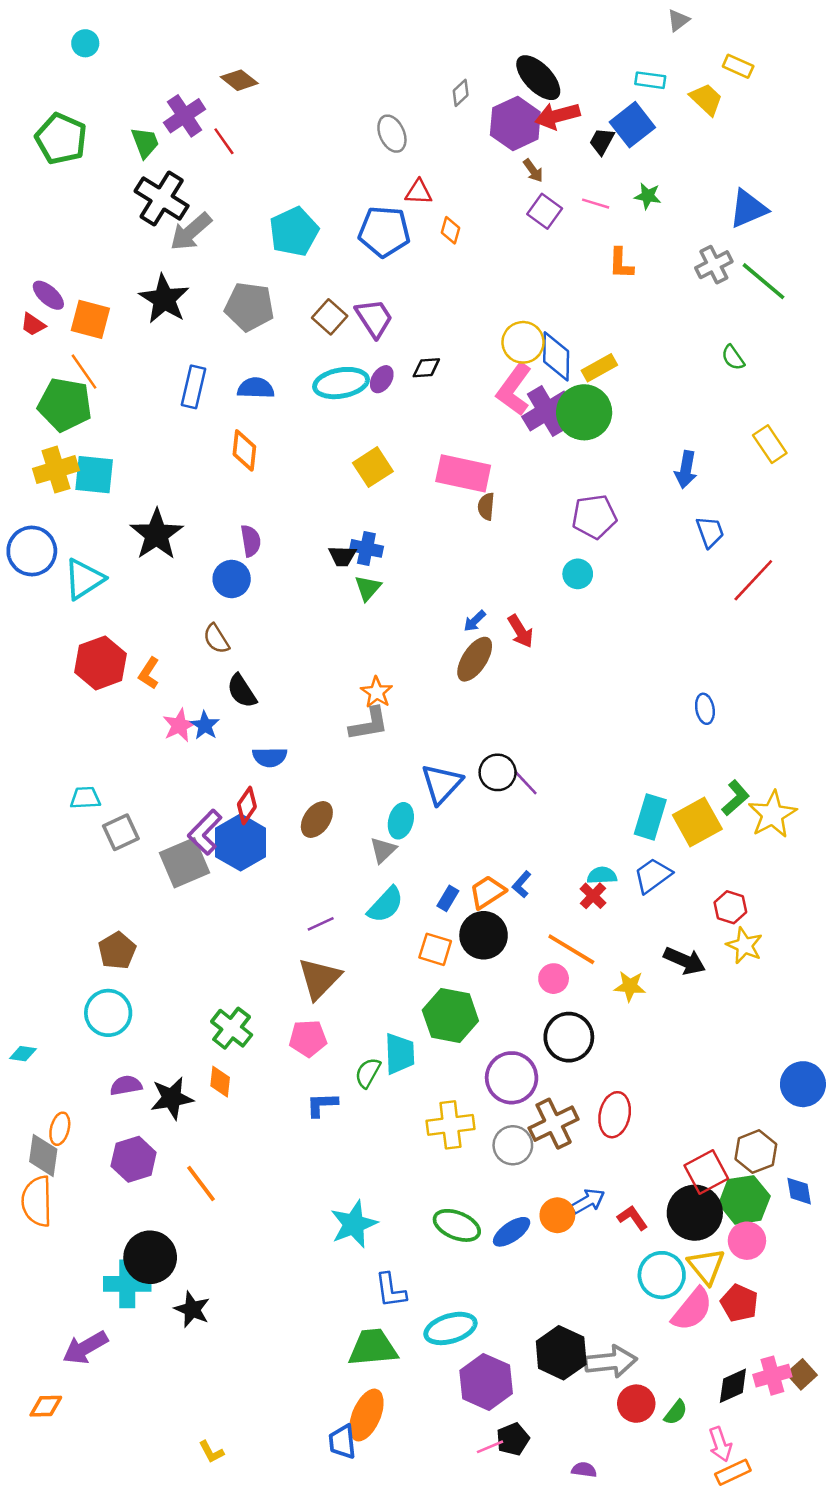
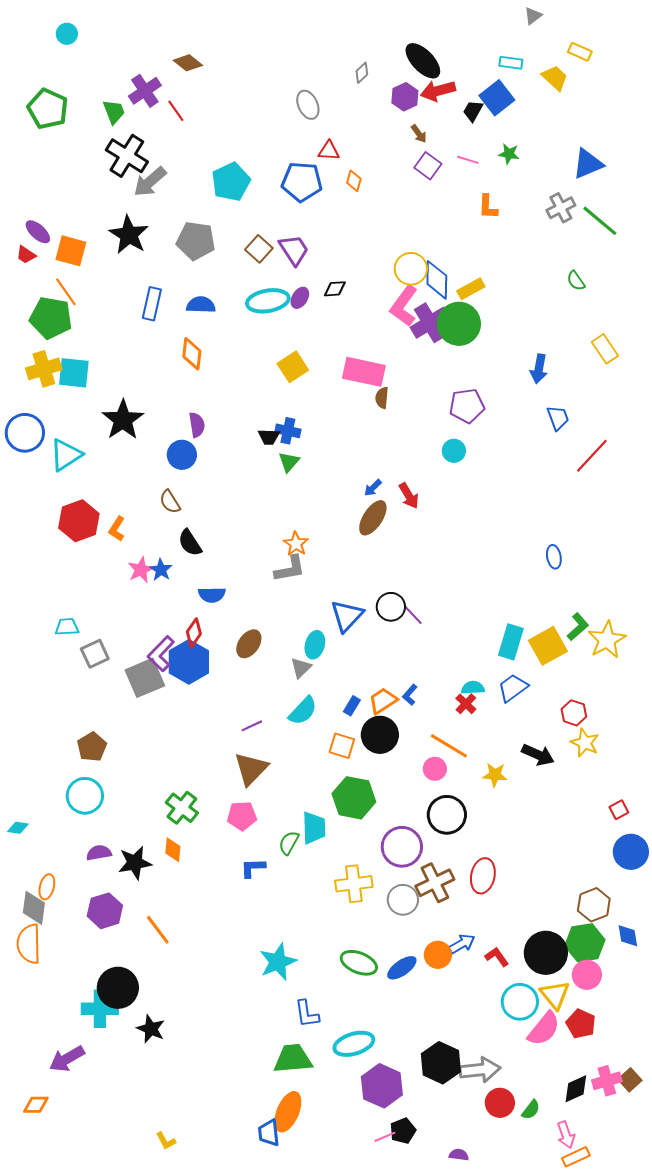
purple hexagon: (515, 123) -> (405, 97), size x0.7
red square: (706, 1172) -> (619, 810), moved, size x0.6

